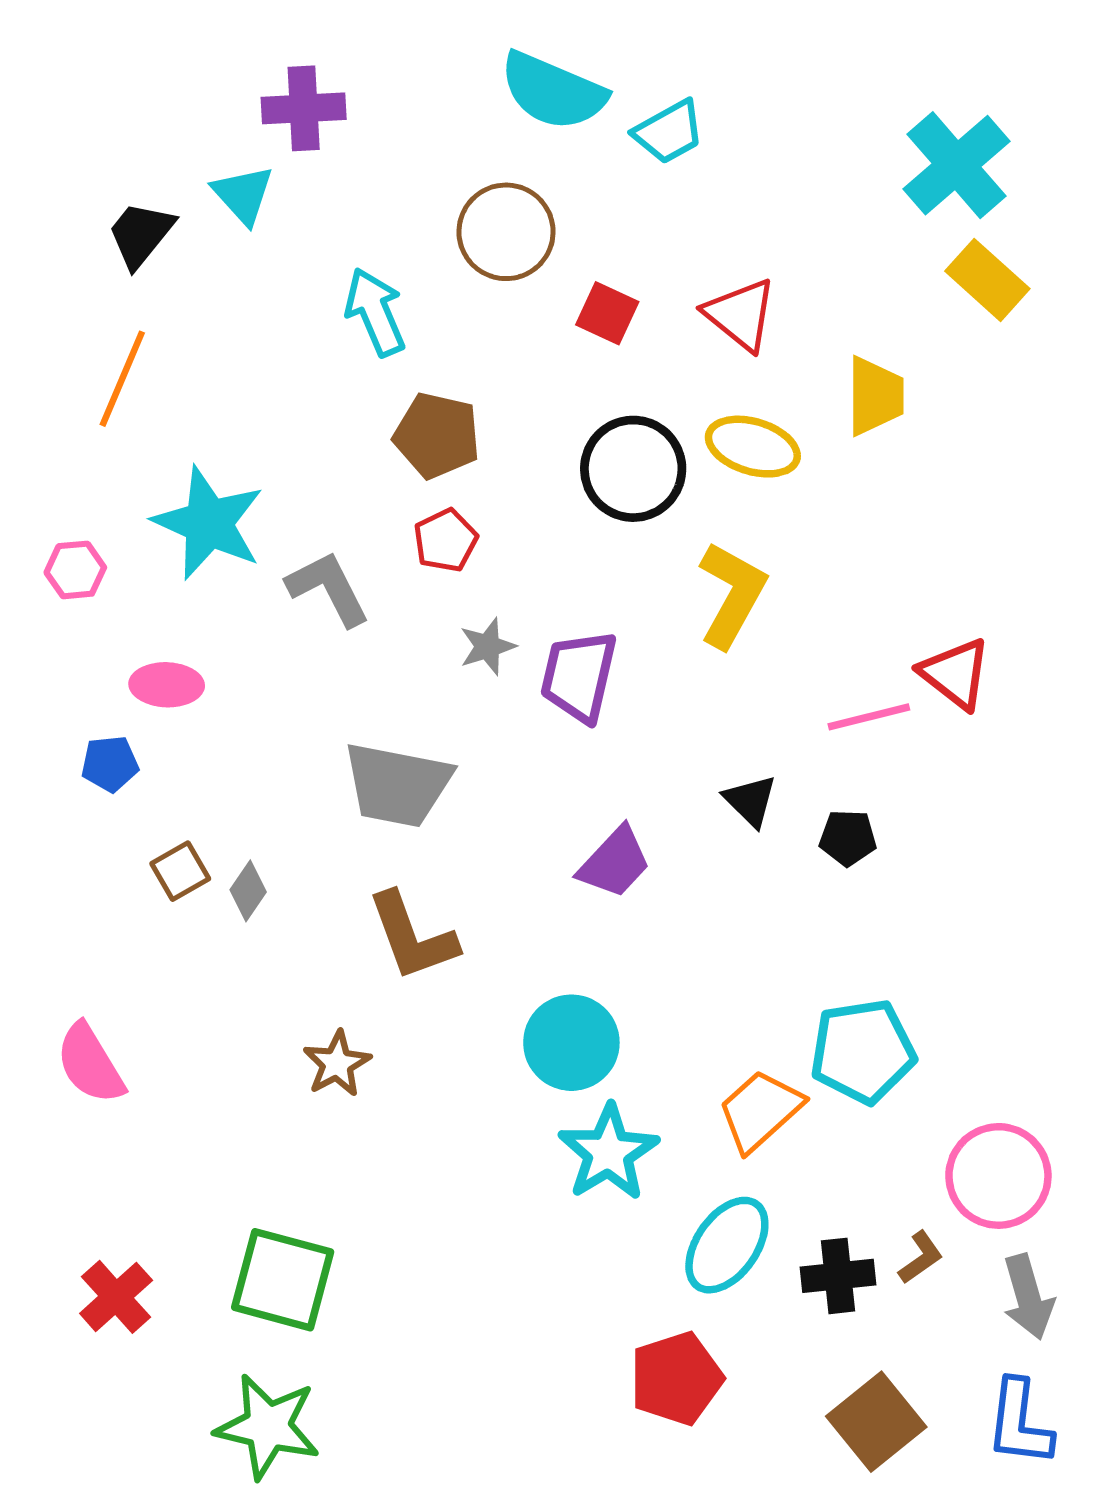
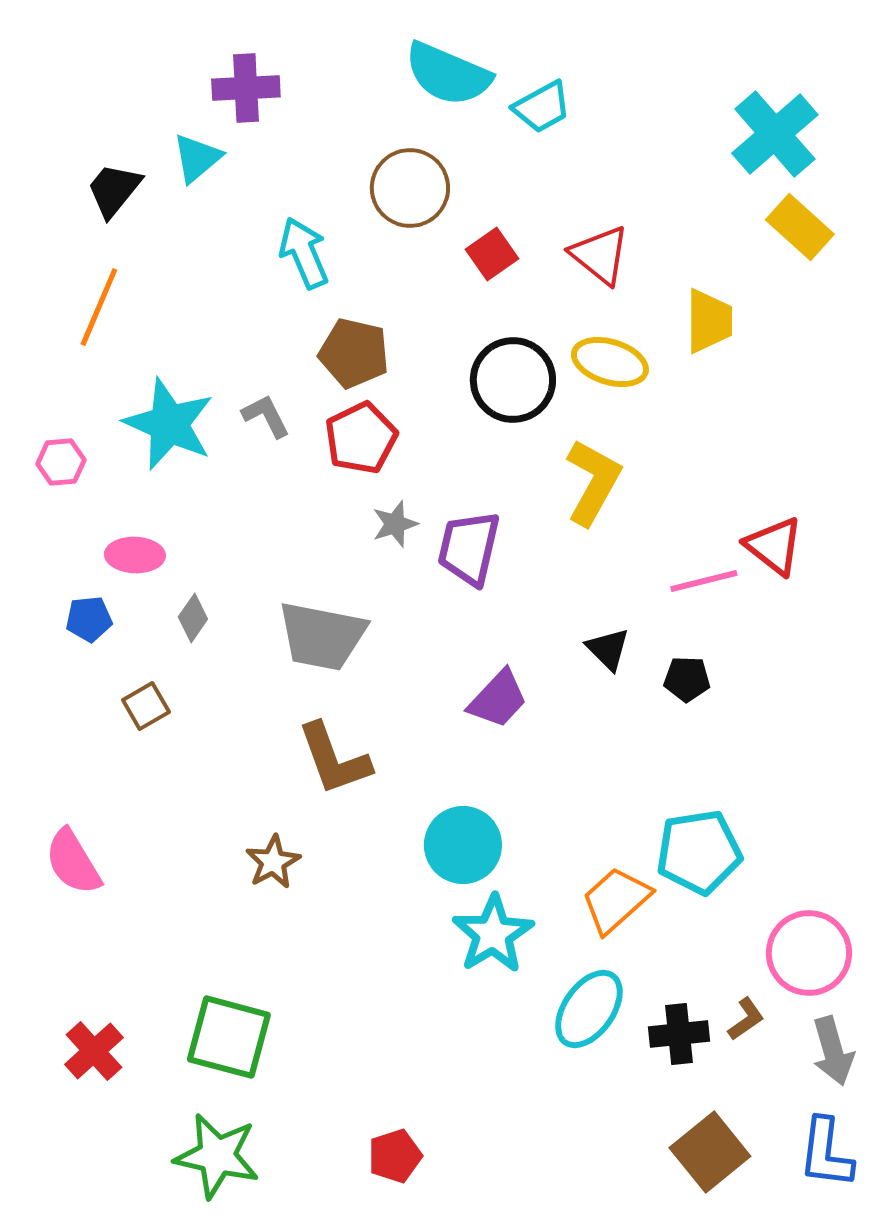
cyan triangle: (243, 195) -> (197, 158), turned 32
red square: (607, 313) -> (492, 254), turned 30
red pentagon: (446, 540) -> (361, 438), size x1.4
gray L-shape: (328, 589) -> (266, 416), moved, size x0.7
gray diamond: (248, 891) -> (193, 618), moved
red pentagon: (676, 1378) -> (395, 1156), moved, size x0.7

